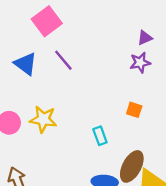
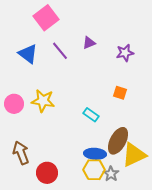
purple triangle: (145, 38) -> (89, 43), moved
cyan rectangle: (100, 136) -> (91, 115), turned -35

